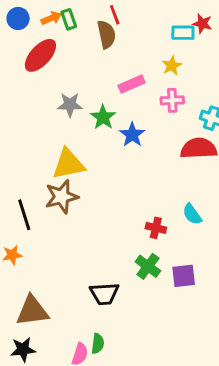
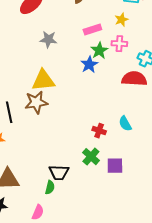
green star: (103, 117) -> (99, 51), moved
green semicircle: (98, 344) -> (50, 187), moved

